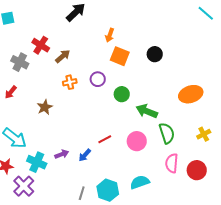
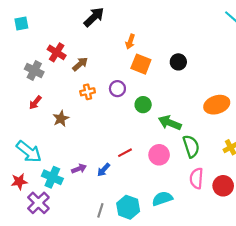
red arrow: (11, 92) -> (35, 103), moved

